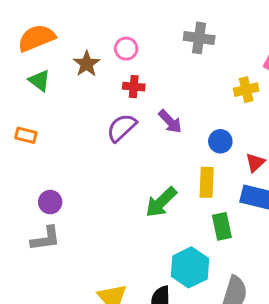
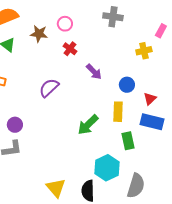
brown star: (87, 64) -> (39, 34), turned -30
red cross: (134, 87) -> (70, 49), turned 32
purple semicircle: (122, 128) -> (49, 88), moved

